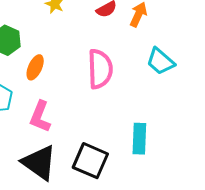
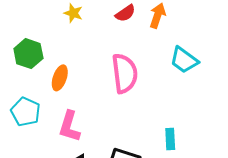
cyan rectangle: (139, 139) -> (170, 139), size x0.7

